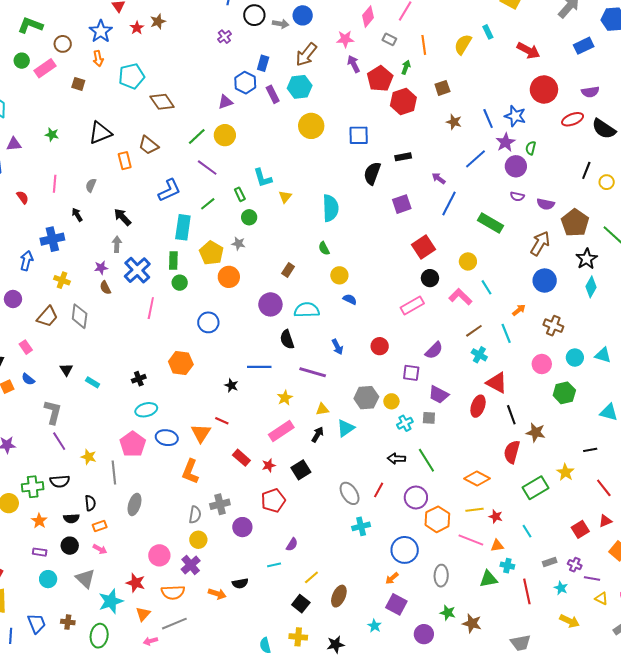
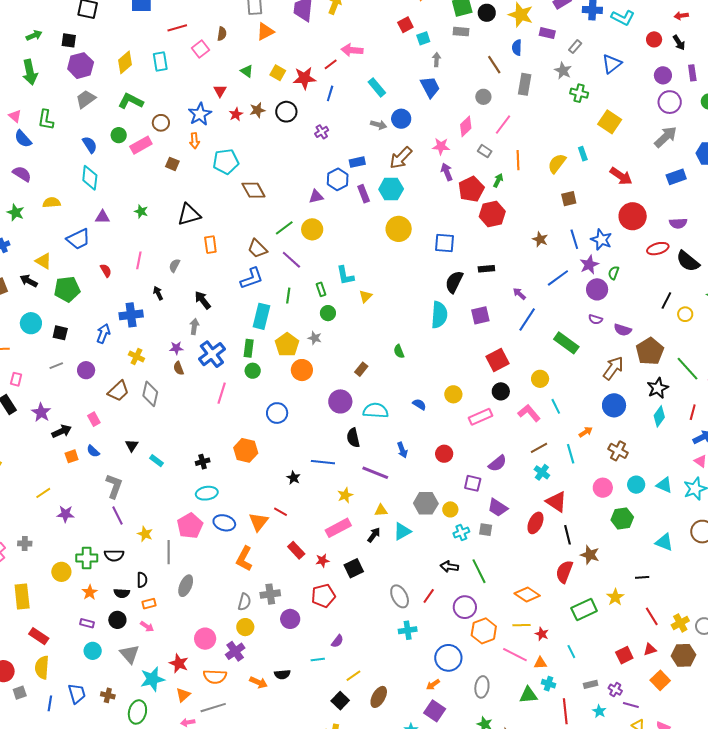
black circle: (254, 15) -> (286, 112), moved
blue rectangle: (263, 63) -> (357, 162), turned 56
brown square: (442, 88) -> (569, 199), moved
brown trapezoid: (149, 145) -> (257, 249), moved
green line: (208, 204) -> (288, 296), turned -49
cyan semicircle: (330, 208) -> (439, 315), moved
yellow circle: (339, 275) -> (453, 394), moved

